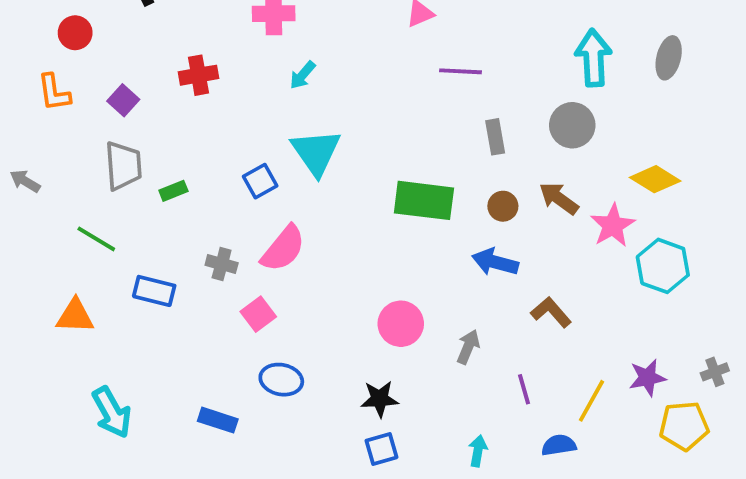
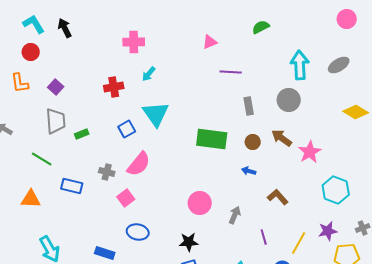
gray ellipse: (669, 58) -> (339, 65), turned 45
red cross: (198, 75) -> (114, 87), moved
yellow diamond: (655, 179) -> (356, 112), moved
blue arrow: (495, 262) -> (249, 171), size x0.6
cyan hexagon: (663, 266) -> (336, 190), moved

